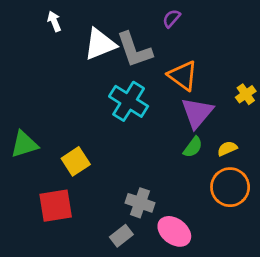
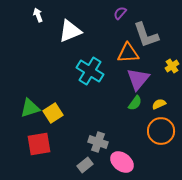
gray L-shape: (134, 50) -> (146, 35), moved
orange triangle: (183, 76) -> (128, 53), turned -40
green triangle: (24, 144) -> (30, 108), moved

